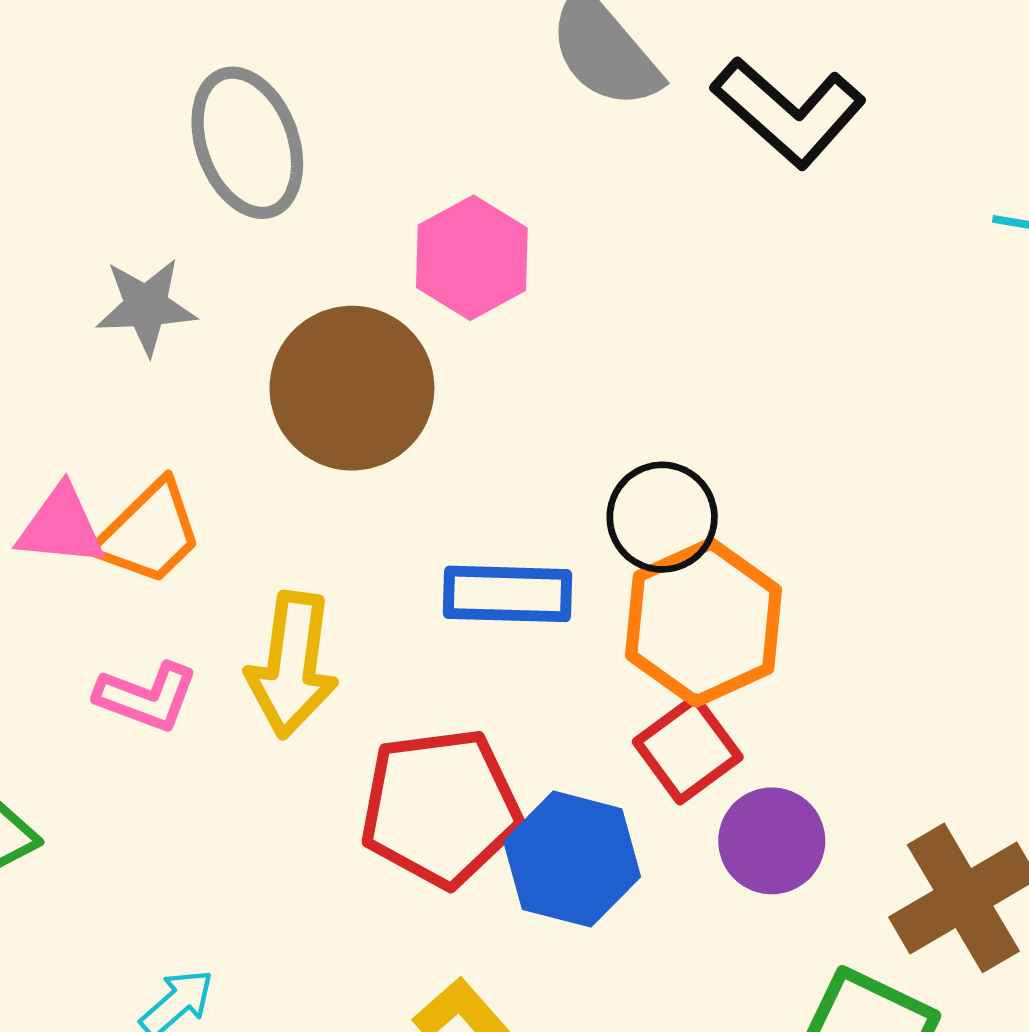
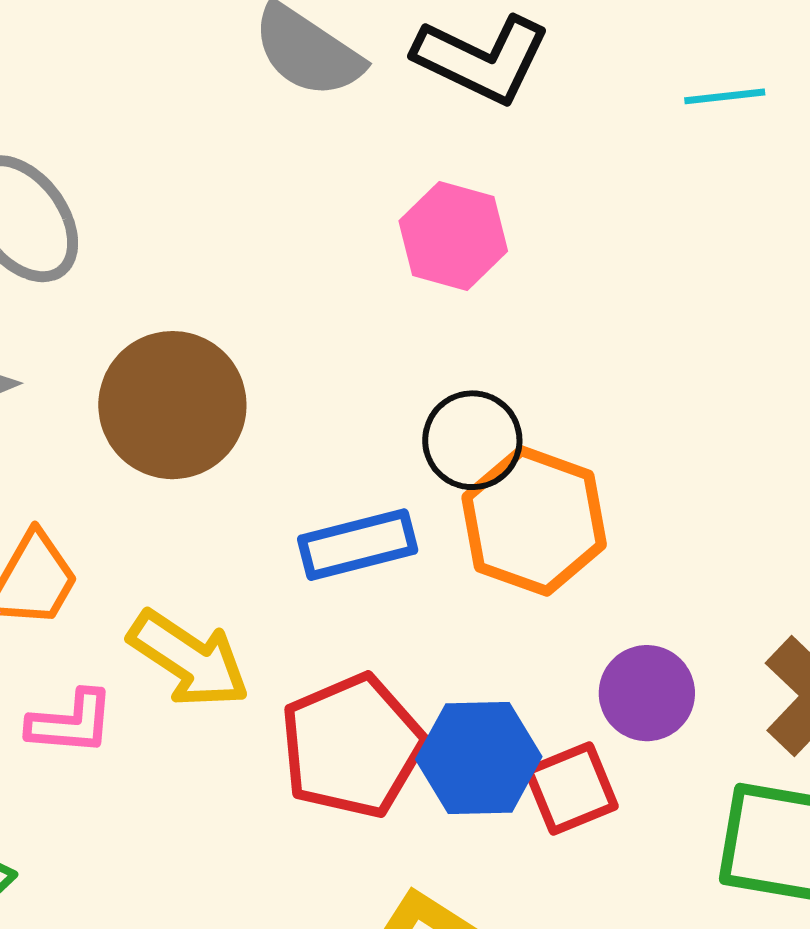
pink hexagon: (472, 258) -> (453, 236), moved
yellow arrow: (292, 665) -> (189, 659), turned -48
red square: (688, 749) -> (571, 788), moved, turned 30

